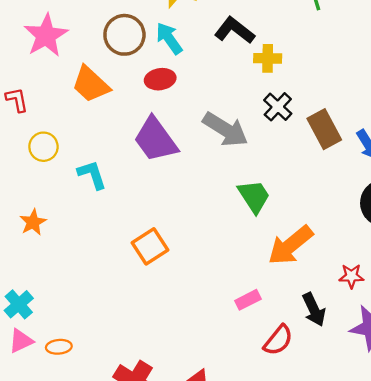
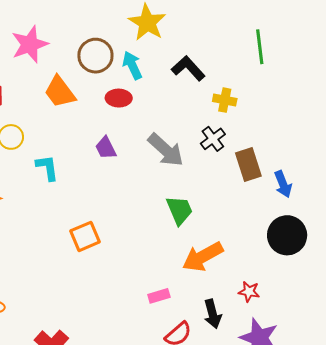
yellow cross: (268, 58) -> (225, 100), moved
purple trapezoid: (156, 139) -> (106, 148), size x0.6

